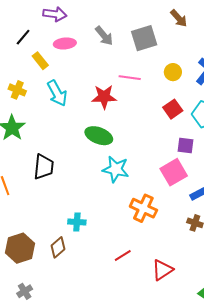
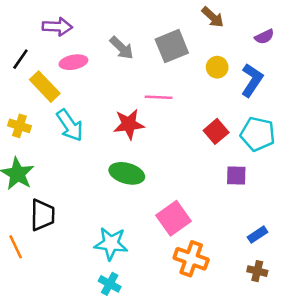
yellow rectangle: (40, 61) -> (45, 87), size x1.4
yellow circle: (173, 72) -> (217, 67), moved
black trapezoid: (44, 167) -> (43, 215), moved
cyan star: (116, 169) -> (111, 244), moved
pink square: (174, 172) -> (174, 218), moved
cyan cross: (77, 222) -> (110, 284), turned 30

